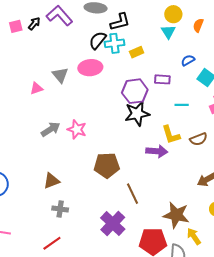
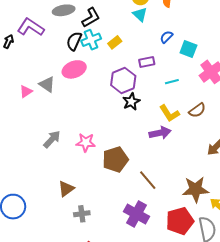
pink triangle: (36, 88) -> (26, 92), moved
black star: (137, 114) -> (131, 102), size x0.7
pink star: (77, 129) -> (86, 143), moved

